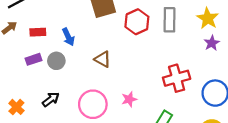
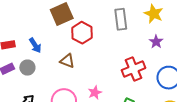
red hexagon: (137, 22) -> (82, 33), moved
purple star: (212, 43) -> (156, 42), moved

